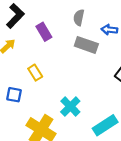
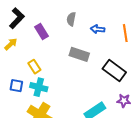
gray rectangle: (86, 45) -> (79, 54), moved
cyan cross: (70, 106) -> (39, 87), moved, turned -30

